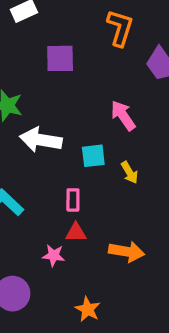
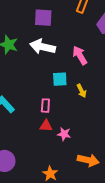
white arrow: (41, 140) -> (43, 47), moved
orange arrow: (127, 252) -> (88, 160), moved
pink star: (54, 255) -> (64, 134), moved

